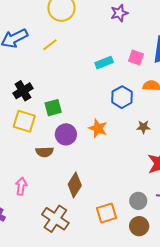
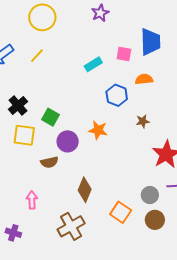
green square: (53, 108) -> (51, 117), turned -36
orange square: (106, 213) -> (121, 212), turned -30
brown cross: (55, 219) -> (71, 226), turned 36

